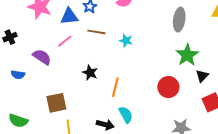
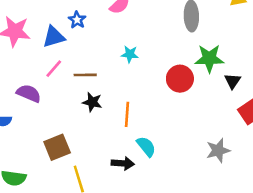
brown line: (96, 32) -> (85, 75), moved
green star: (187, 55) -> (209, 58), turned -30
red circle: (168, 87) -> (180, 79), moved

